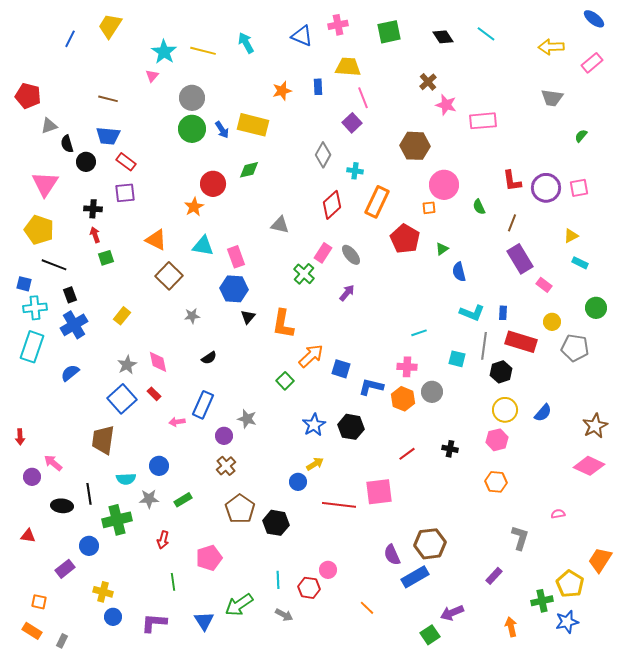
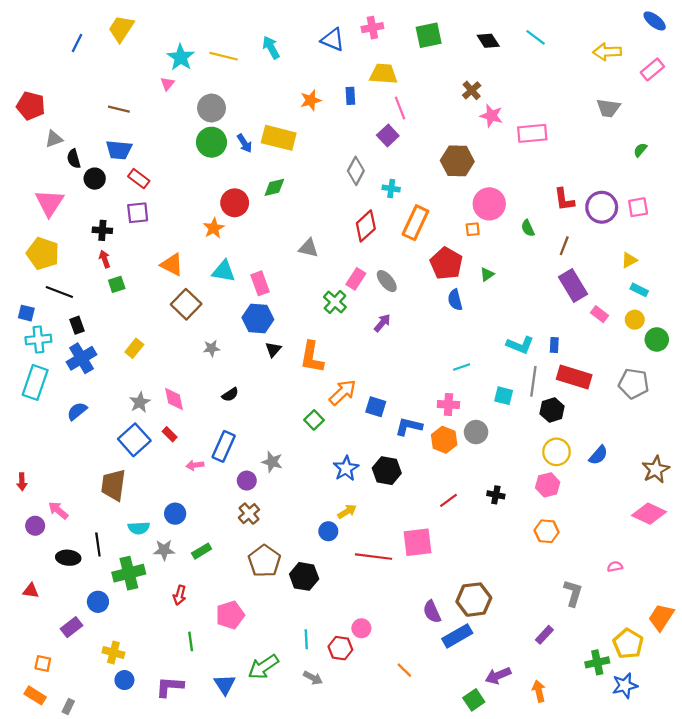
blue semicircle: (459, 272) -> (455, 300), moved
yellow circle: (552, 322) -> (635, 320), moved
orange arrow: (511, 627) -> (539, 691), moved

